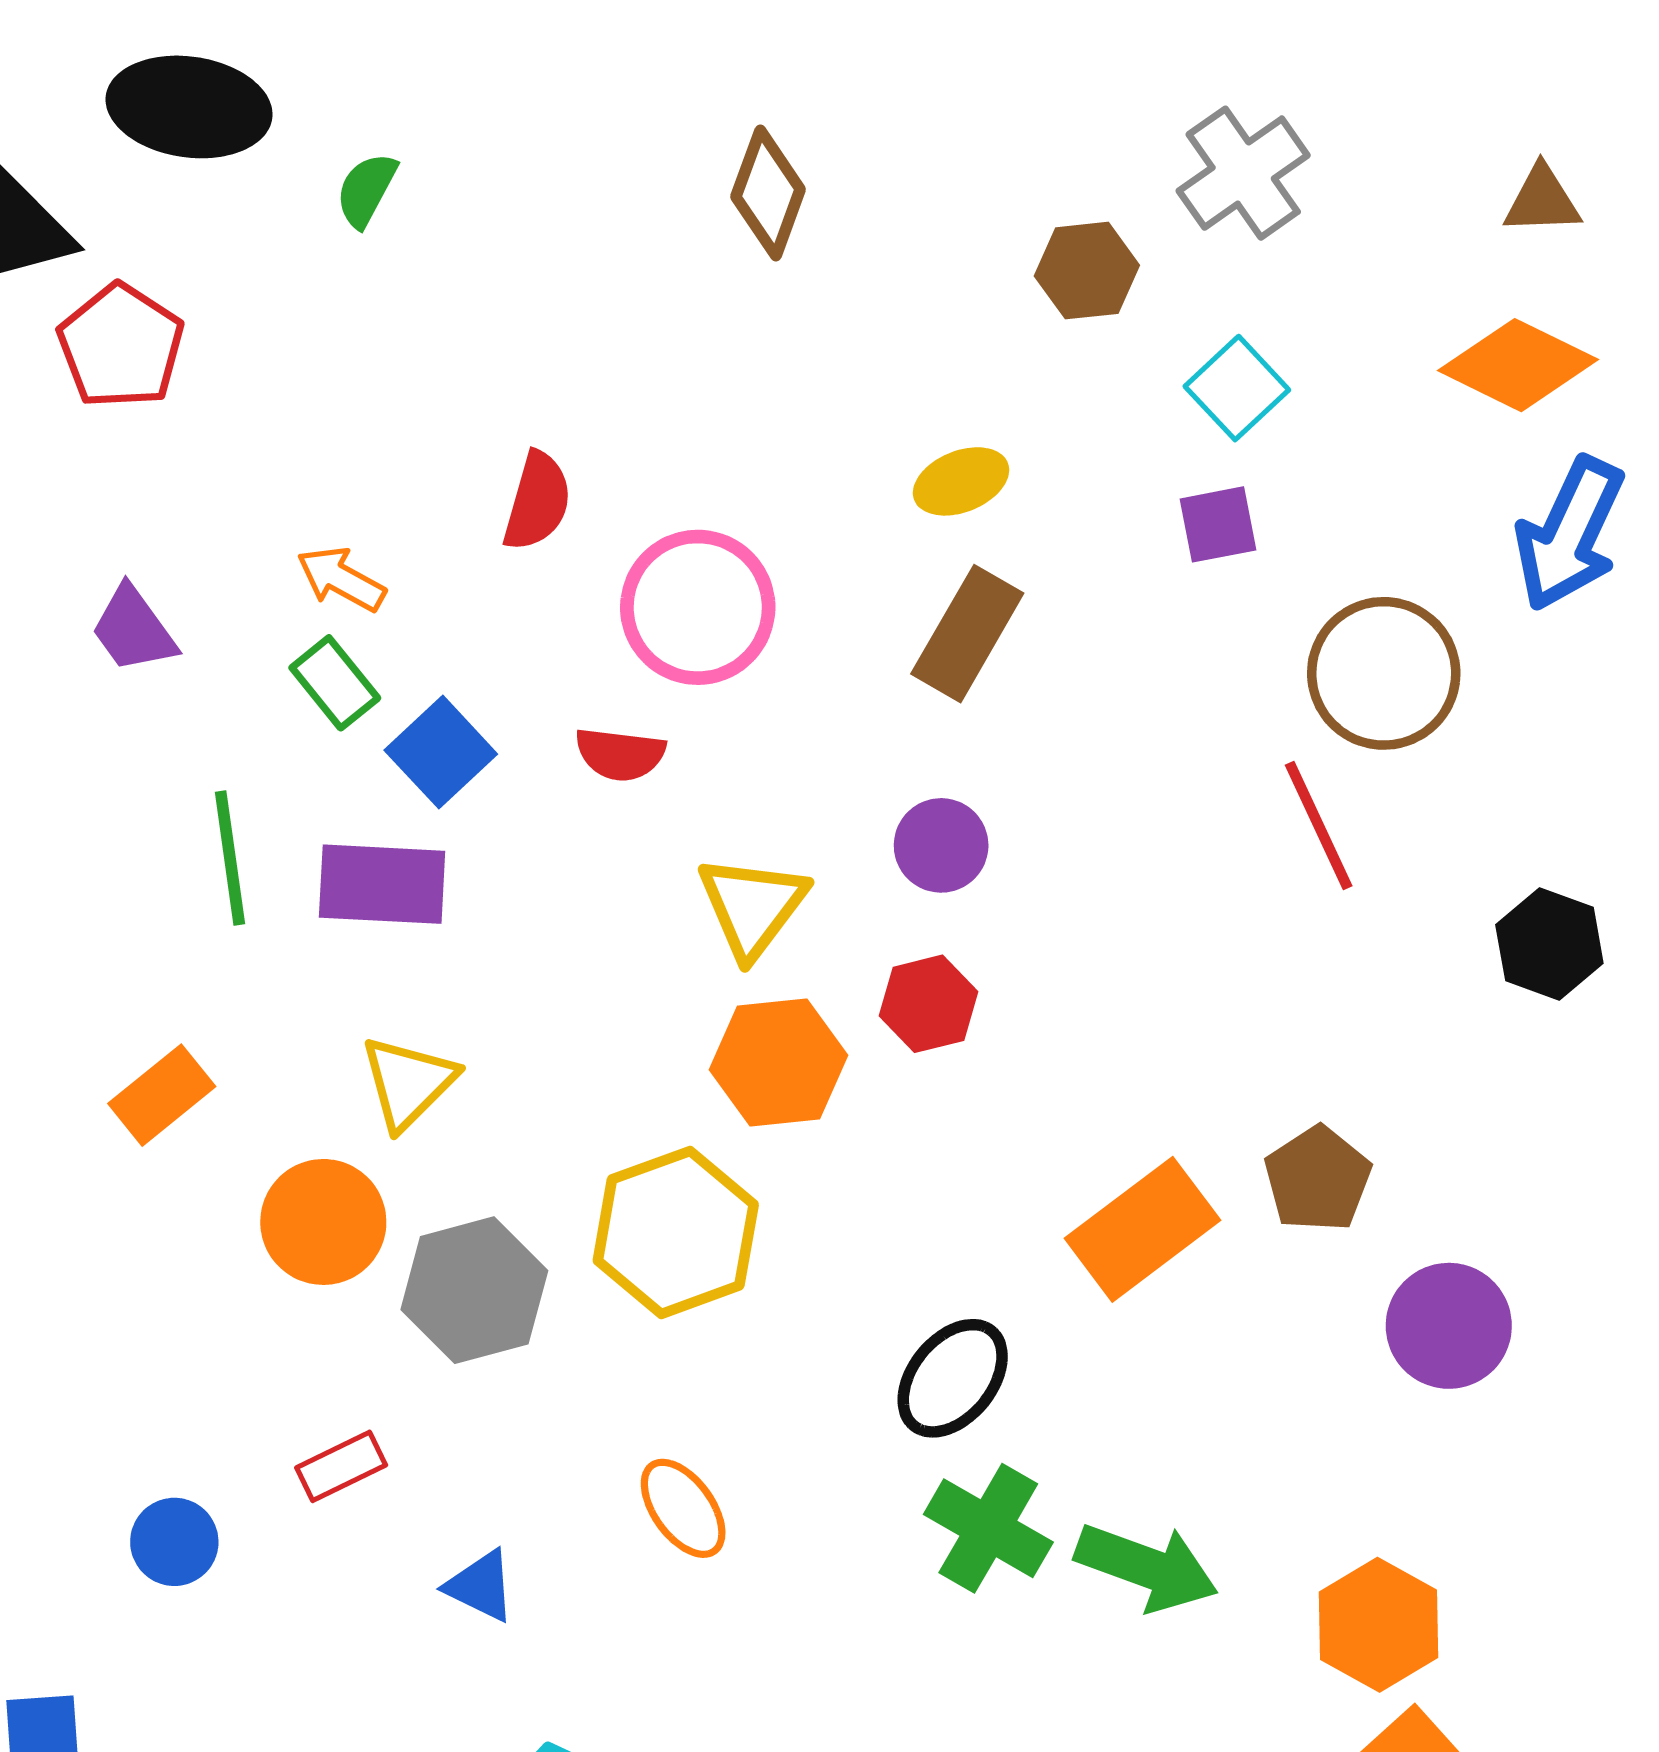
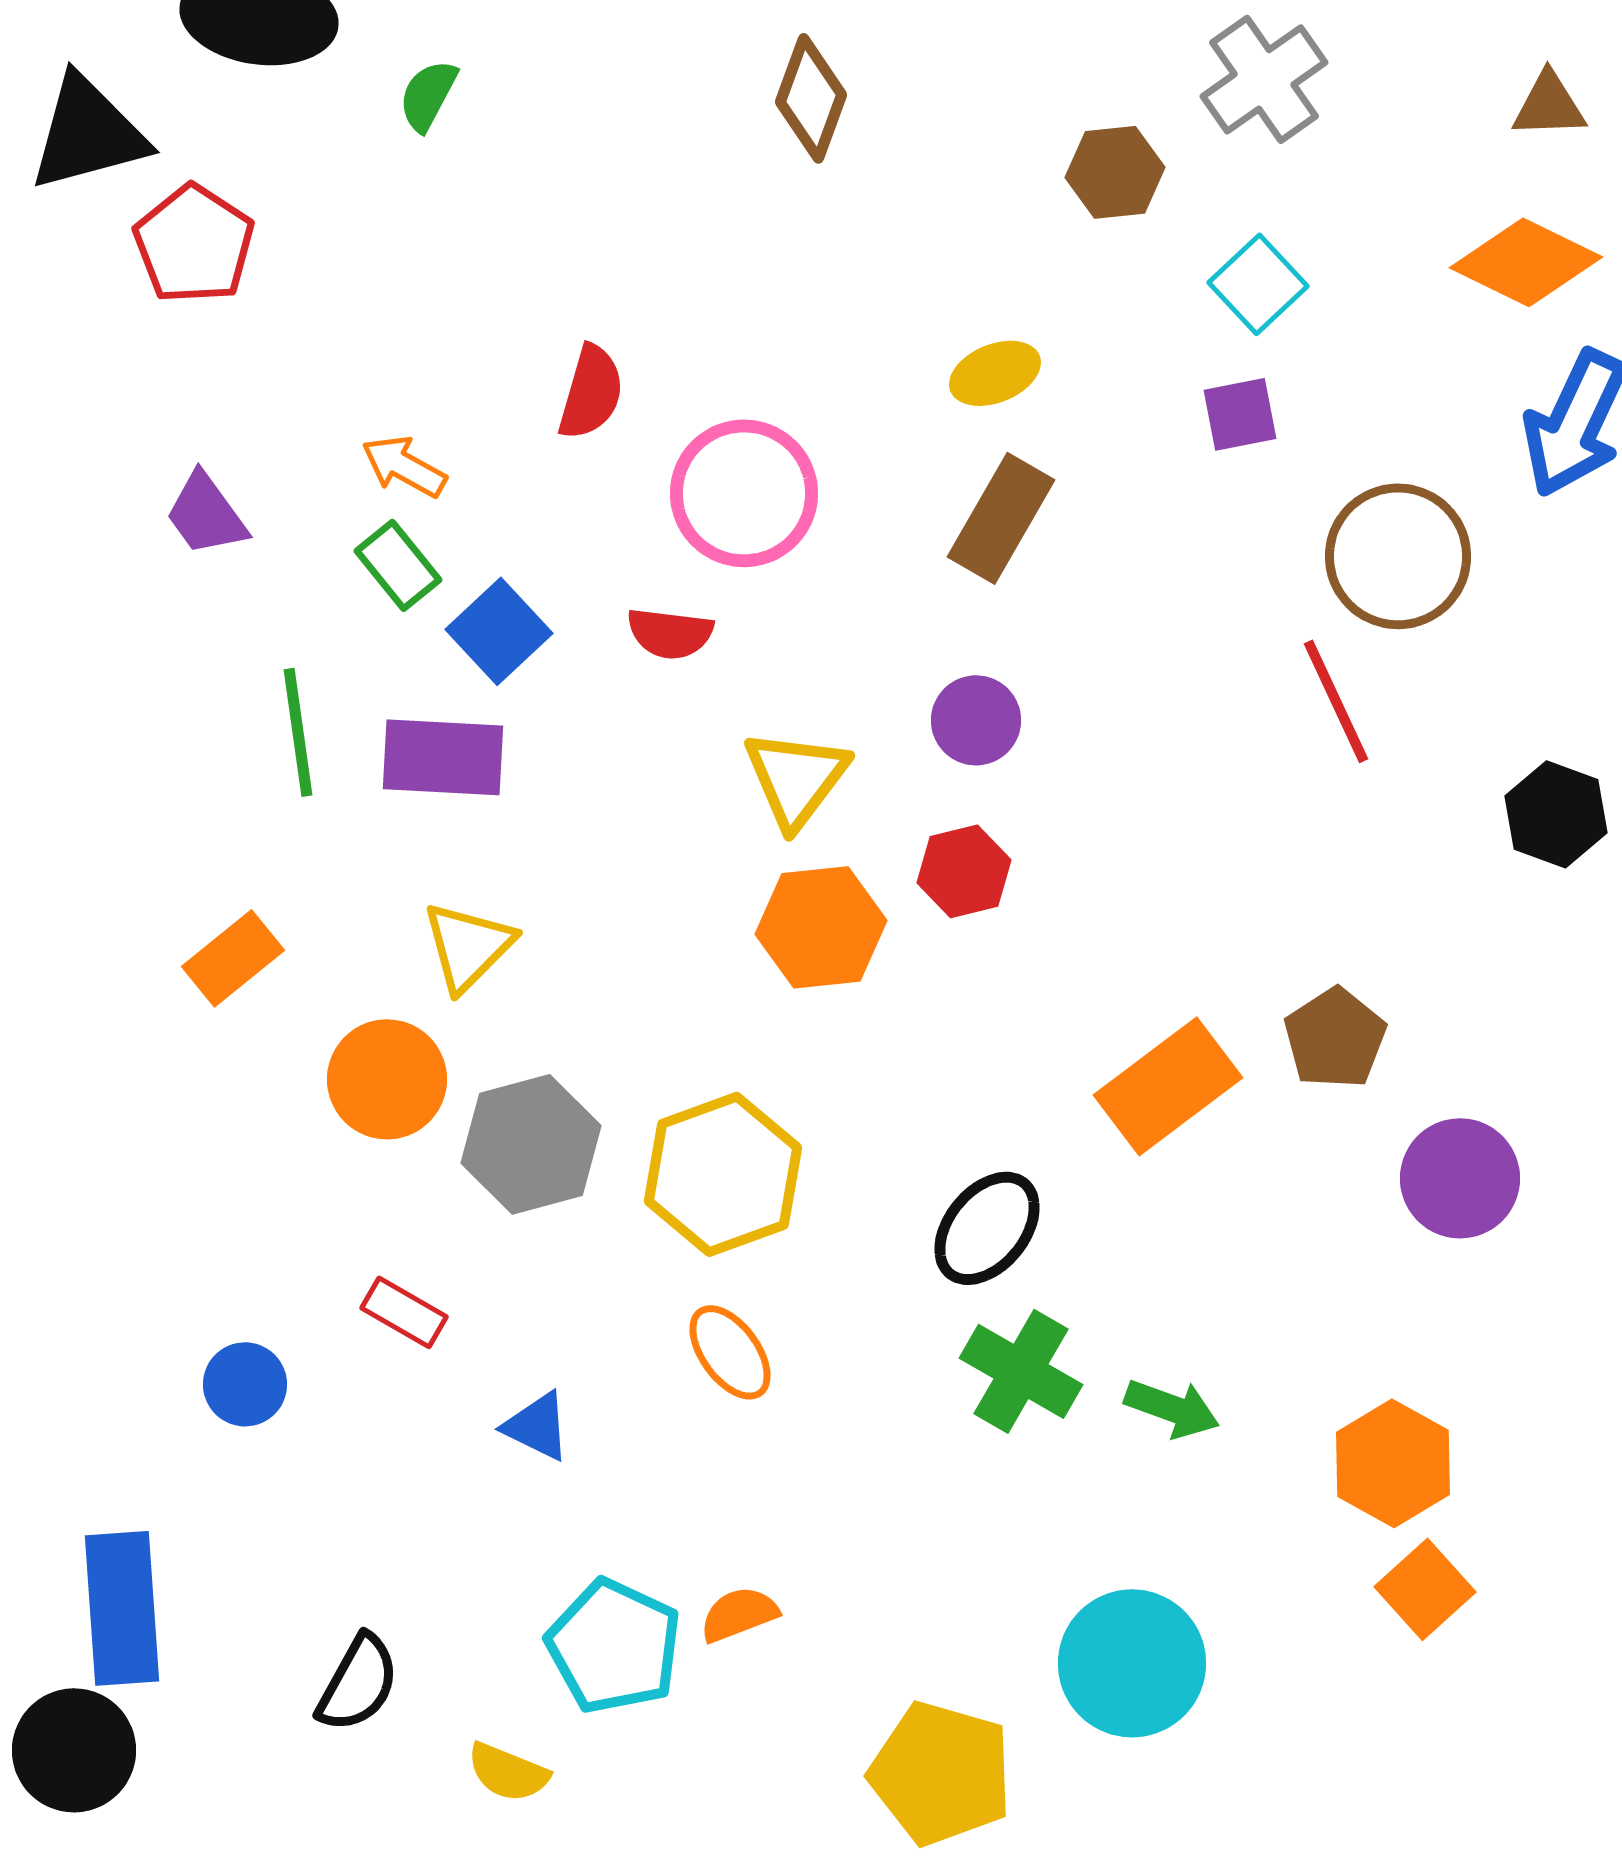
yellow hexagon: (676, 1232) -> (723, 1174), moved
red rectangle: (341, 1466) -> (404, 1312), turned 56
green arrow: (1147, 1567) -> (1172, 1408), size x0.7

